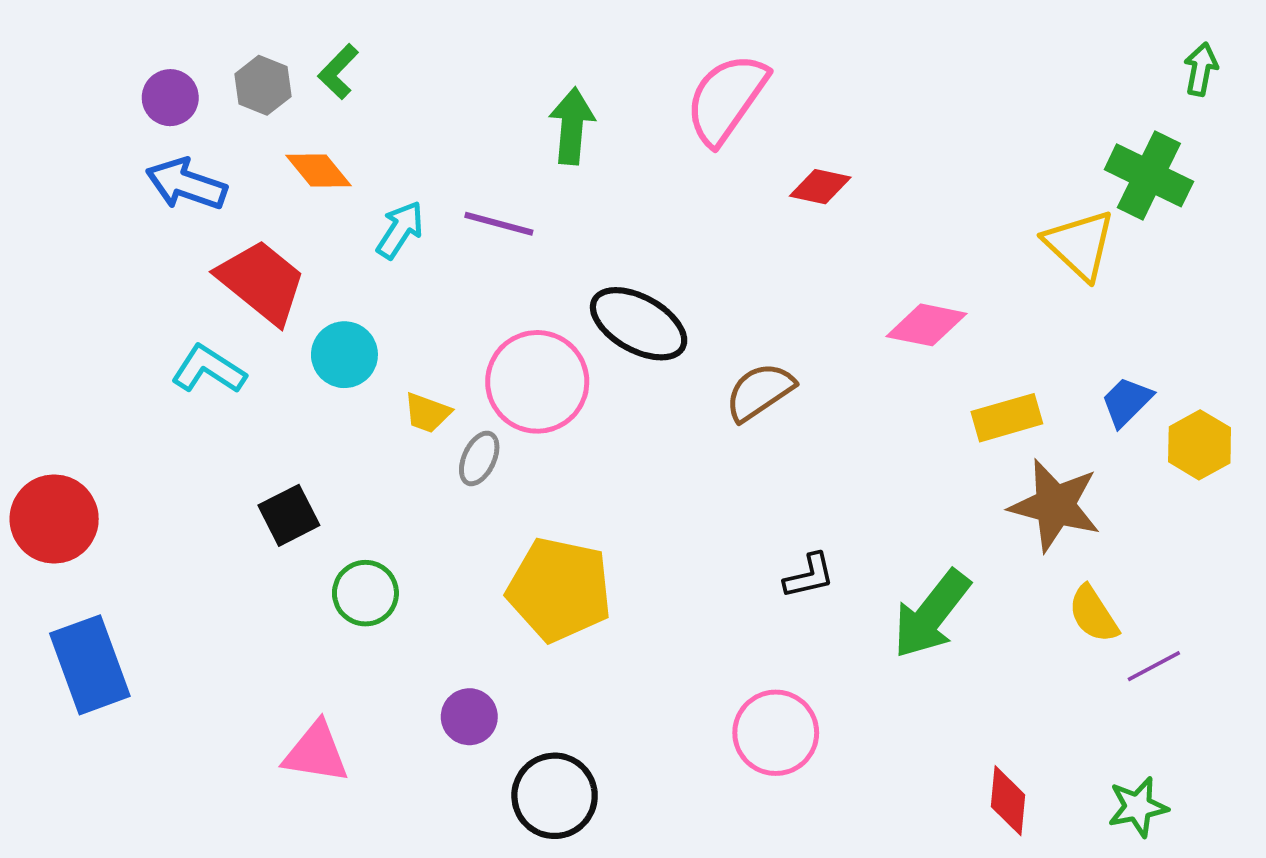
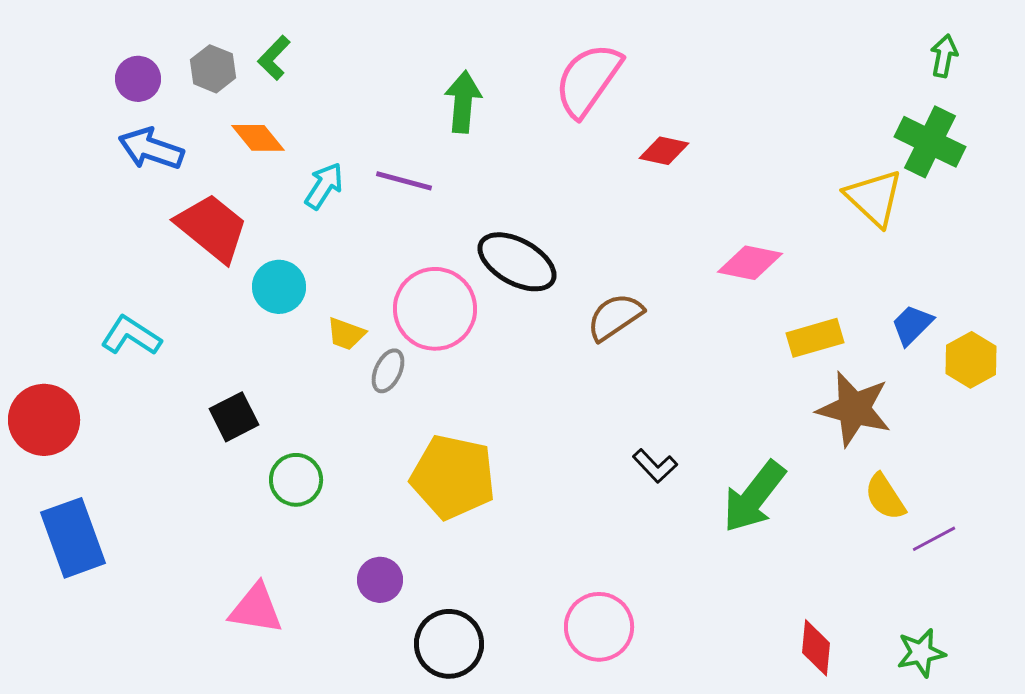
green arrow: (1201, 69) -> (944, 56), moved
cyan L-shape: (209, 369) -> (131, 336), moved
black L-shape: (809, 576) -> (655, 466), turned 60
pink circle: (776, 733) -> (599, 627), moved

